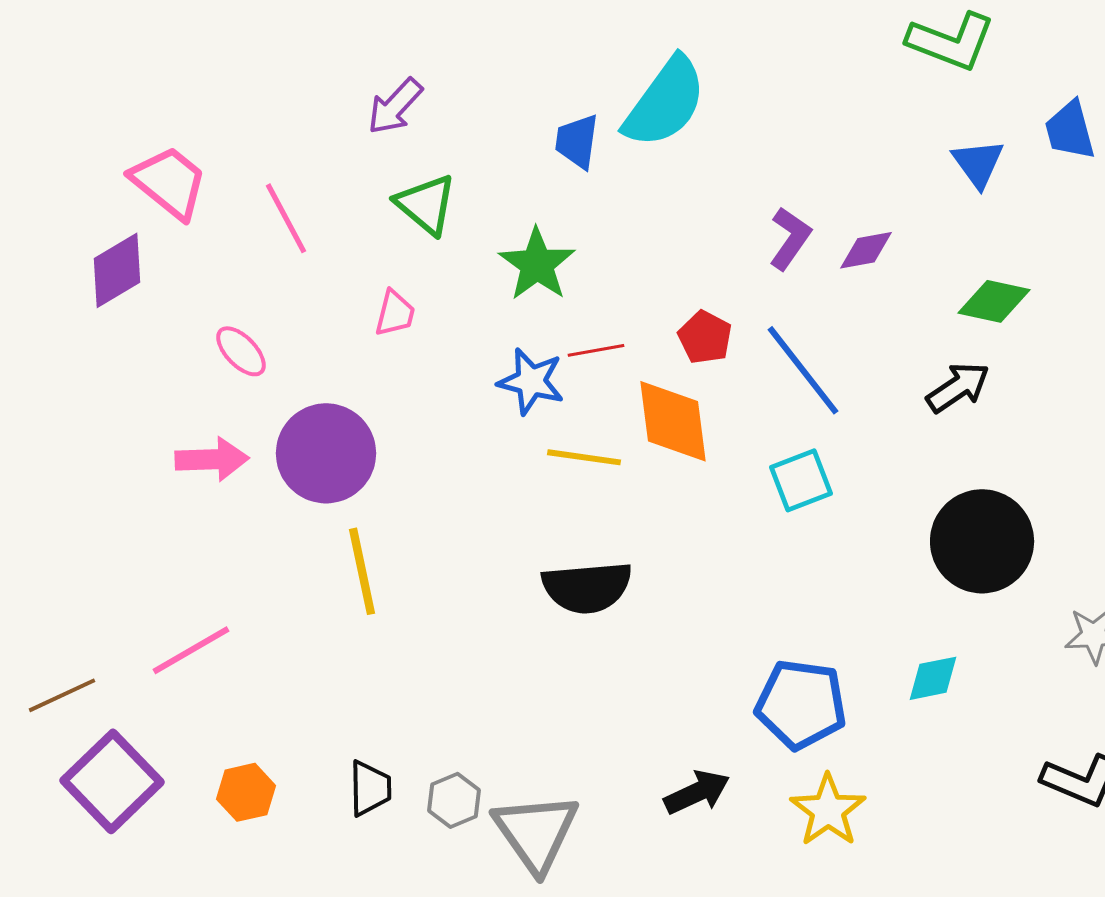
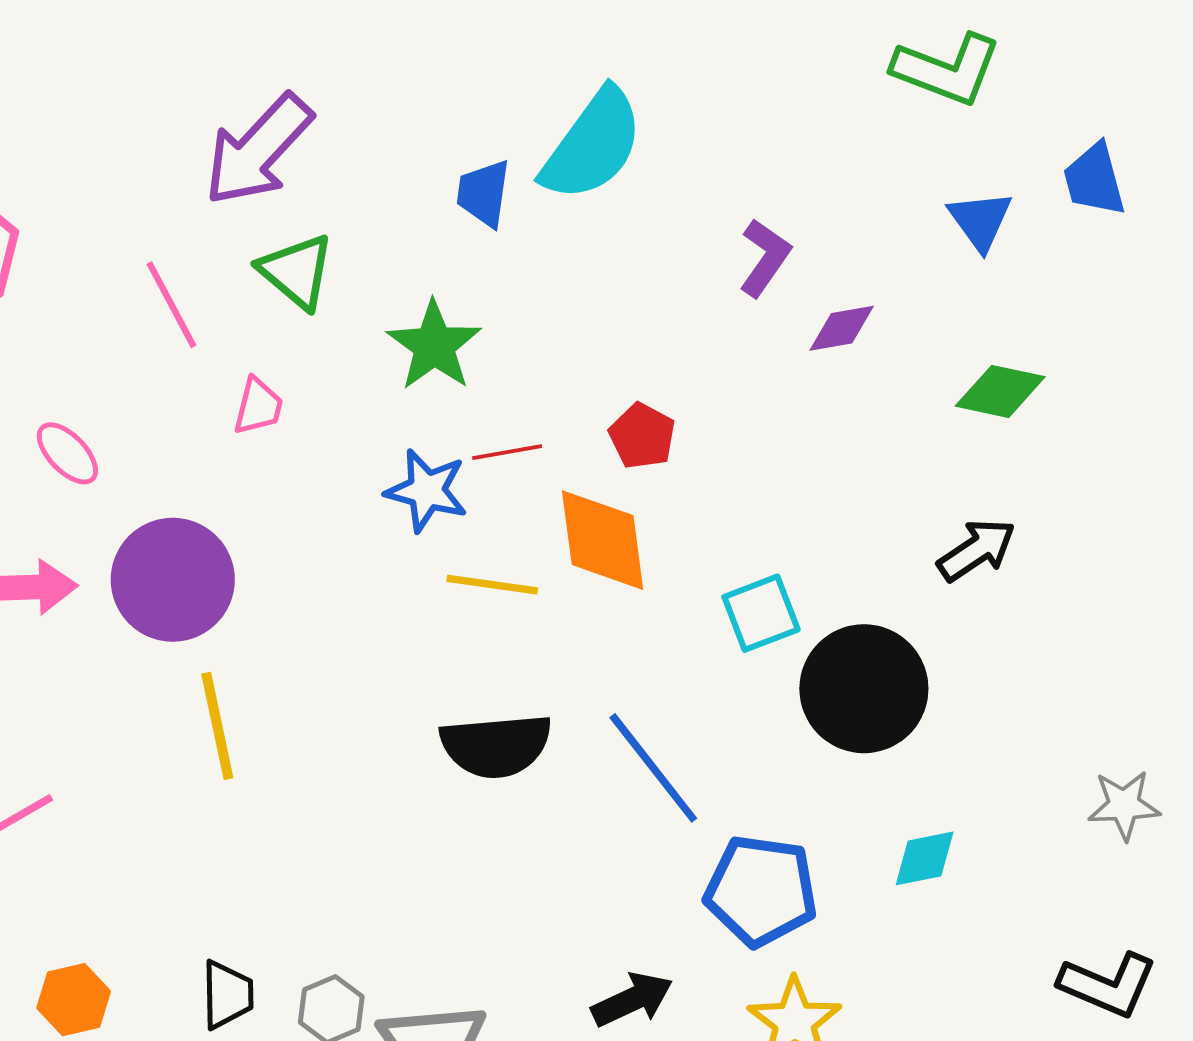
purple arrow: (395, 106) -> (258, 150), size x1.6
pink line: (286, 218) -> (171, 305), moved
purple L-shape: (790, 238) -> (765, 258), moved
blue line: (803, 370) -> (653, 768), moved
black arrow: (958, 387) -> (977, 550), moved
black circle: (982, 541) -> (864, 689), moved

